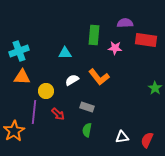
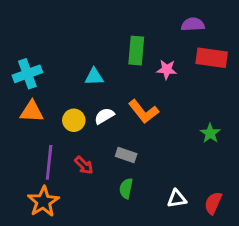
purple semicircle: (125, 23) -> (193, 24), moved
green star: (155, 88) -> (210, 133), moved
yellow circle: (46, 91) -> (74, 120), moved
orange star: (14, 131) -> (43, 202), moved

